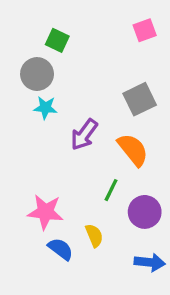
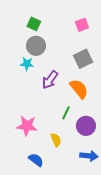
pink square: (145, 30) -> (82, 25), moved
gray circle: (37, 74) -> (36, 46), moved
blue semicircle: (61, 249) -> (36, 160), moved

